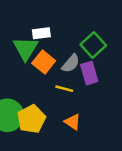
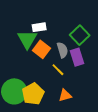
gray semicircle: (71, 63) -> (62, 50), turned -56
yellow line: (64, 89) -> (58, 70), turned 32
orange triangle: (73, 122) -> (65, 95), turned -48

